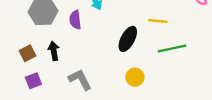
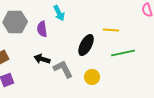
black arrow: (54, 51) -> (42, 59), moved, turned -63
gray L-shape: (80, 80) -> (63, 69), moved

